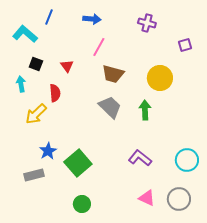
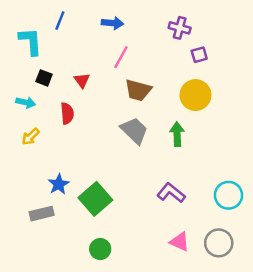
cyan L-shape: (25, 34) -> (31, 41), turned 45
purple square: (185, 45) -> (199, 55), moved
cyan arrow: (21, 84) -> (26, 102), turned 112
yellow arrow: (36, 114) -> (31, 137), moved, size x0.7

